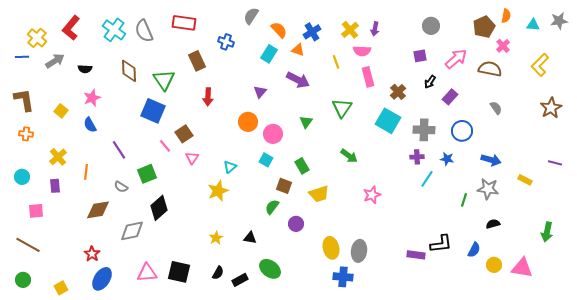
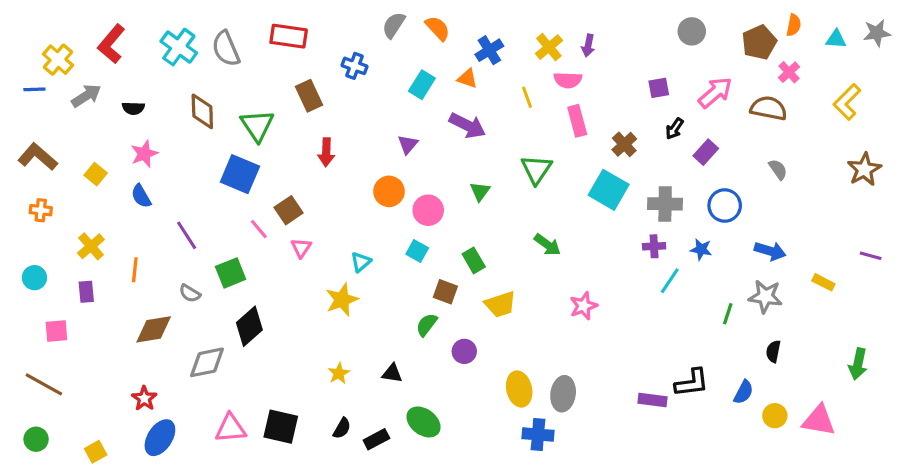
gray circle: (431, 26) -> (692, 31), moved
orange semicircle: (279, 30) -> (438, 28), moved
brown L-shape: (24, 100) -> (38, 157), turned -40
black semicircle: (493, 224) -> (773, 351), turned -64

